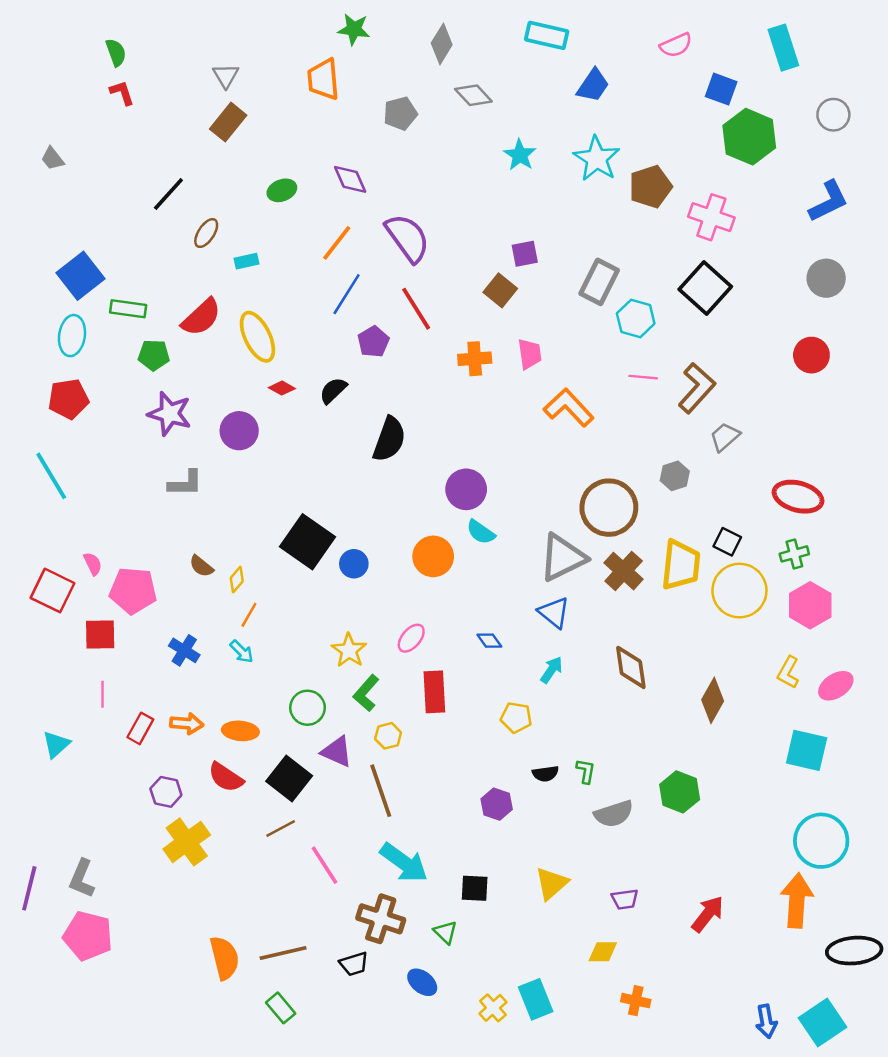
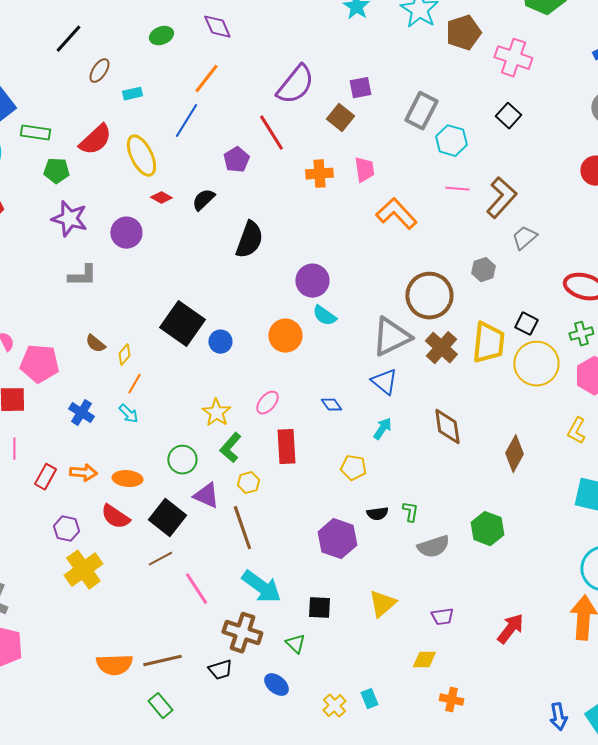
purple semicircle: (408, 238) -> (295, 85), moved, turned 75
black square: (705, 288) -> (508, 116), size x0.6
blue line: (347, 294) -> (186, 121), moved
purple hexagon: (497, 804) -> (337, 539), size x1.5
orange semicircle: (225, 958) -> (114, 665), turned 102
cyan rectangle: (536, 999) -> (369, 699), size x0.6

